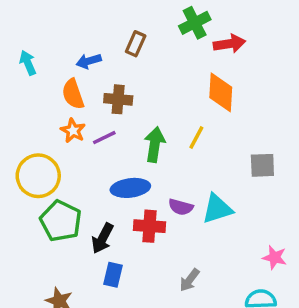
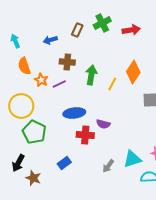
green cross: (195, 23) -> (102, 23), moved
orange diamond: (221, 92) -> (133, 72), moved, turned 30
orange semicircle: (73, 94) -> (24, 66), moved
green arrow: (155, 144) -> (91, 75), moved
cyan triangle: (217, 209) -> (132, 159), moved
black arrow: (103, 238) -> (18, 163), moved
blue rectangle: (113, 275) -> (64, 163), turned 40

